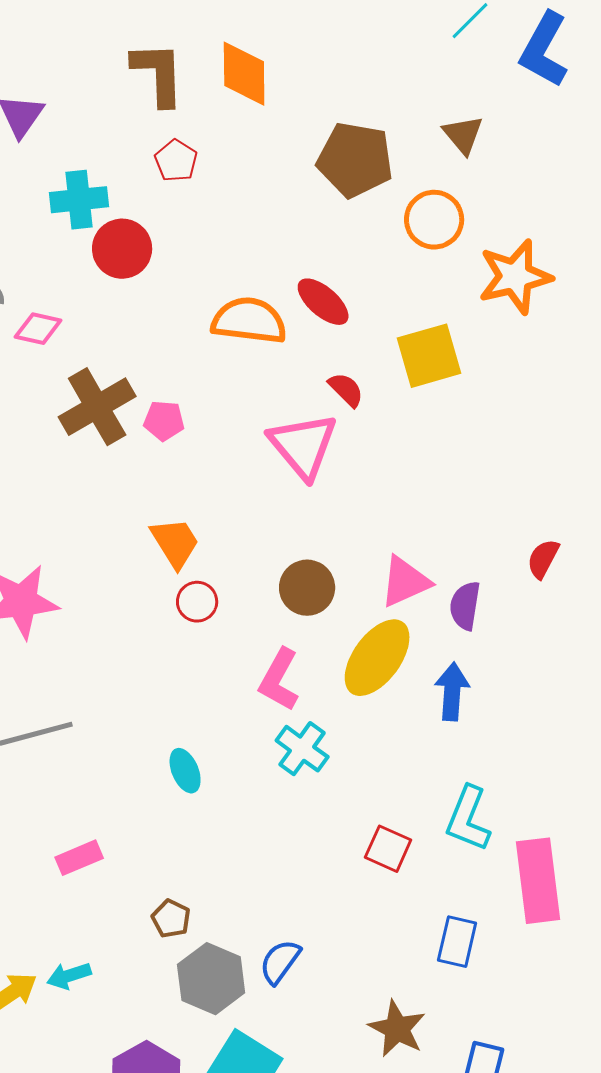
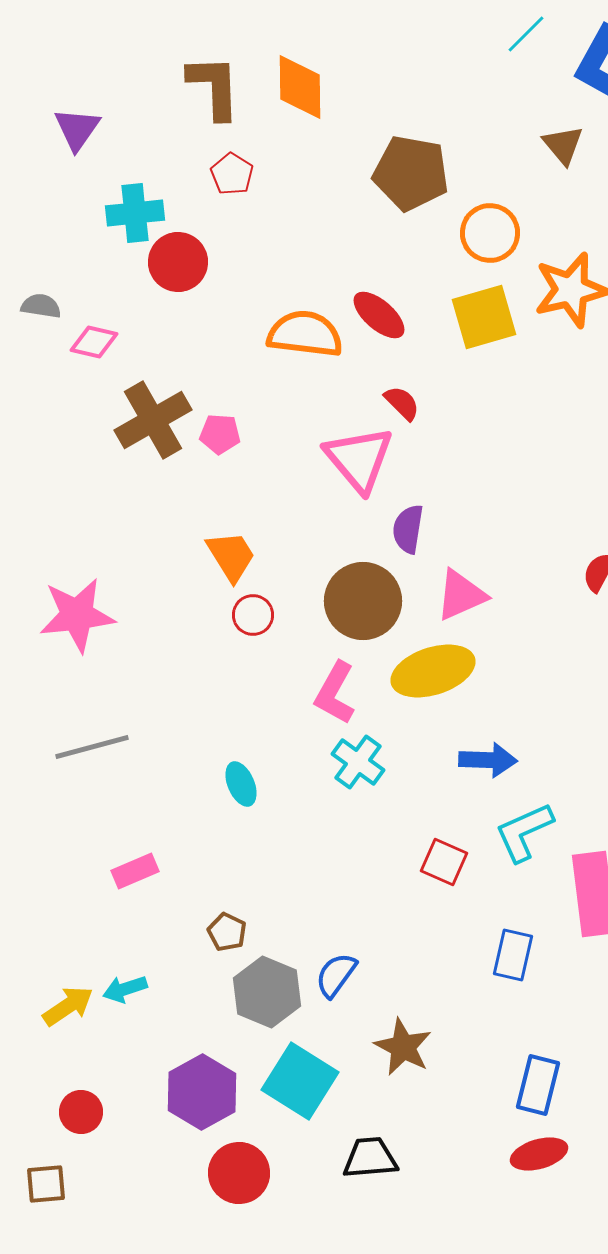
brown triangle: (463, 135) -> (563, 145), moved
yellow square: (429, 356) -> (484, 317), moved
brown circle: (307, 588) -> (363, 601), size x1.4
purple semicircle: (465, 606) -> (408, 529), moved
yellow ellipse: (377, 658) -> (433, 671), turned 36
blue arrow: (452, 692) -> (488, 760), moved, turned 88
cyan L-shape: (468, 819) -> (524, 832), turned 44
brown star: (397, 1029) -> (403, 1047), moved

